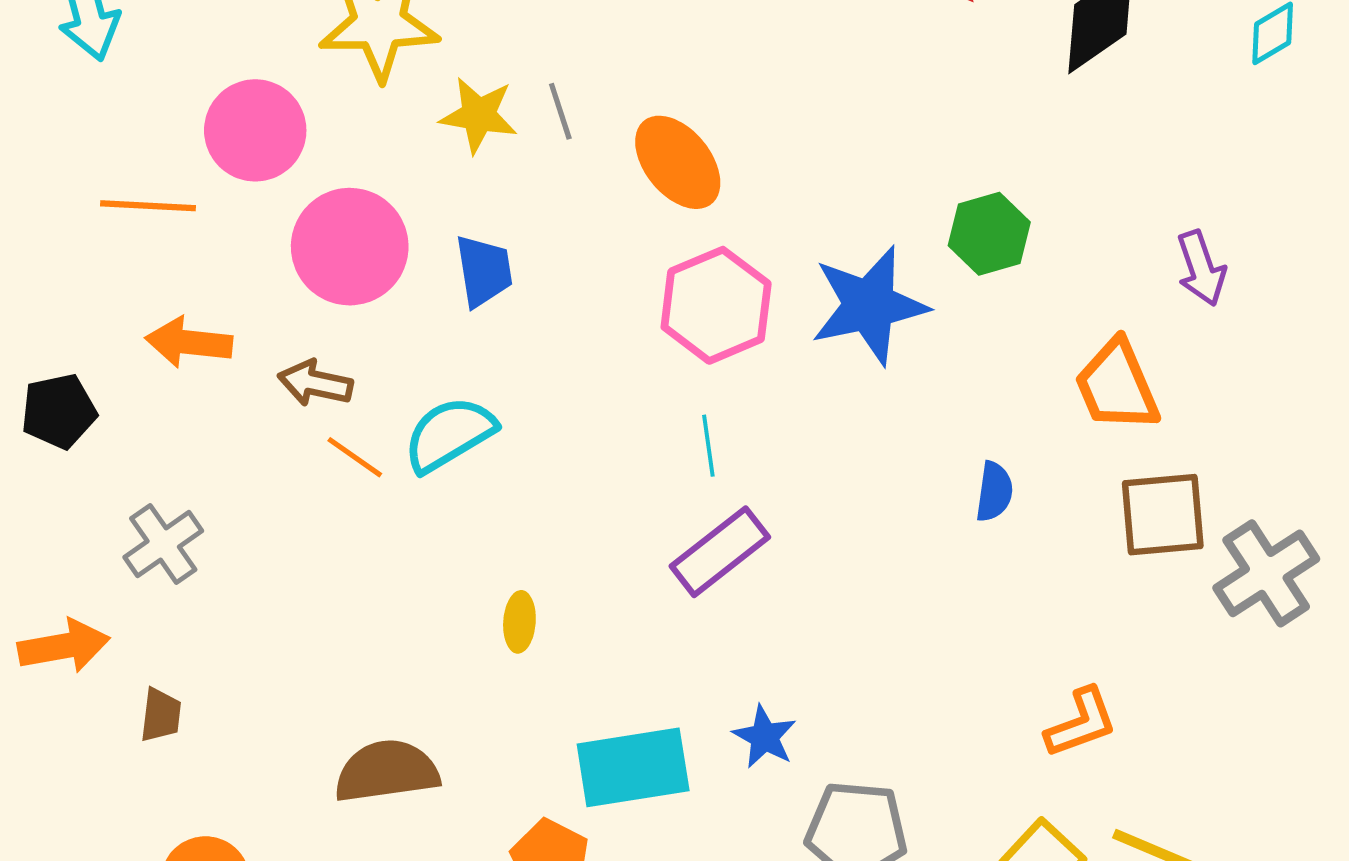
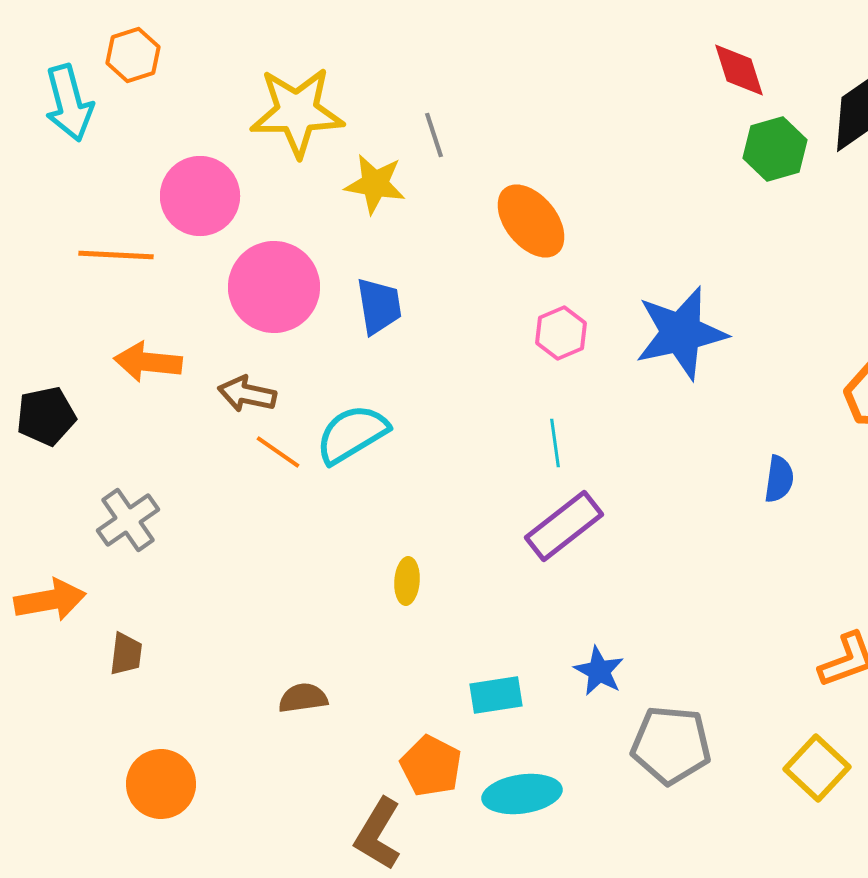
gray line: (560, 111) -> (434, 135), moved
green hexagon: (989, 234) -> (775, 149), moved
pink hexagon: (716, 305) -> (561, 333), size x0.6
cyan rectangle: (633, 767) -> (496, 695), size x0.6
brown semicircle: (387, 771) -> (303, 698), size x0.6

